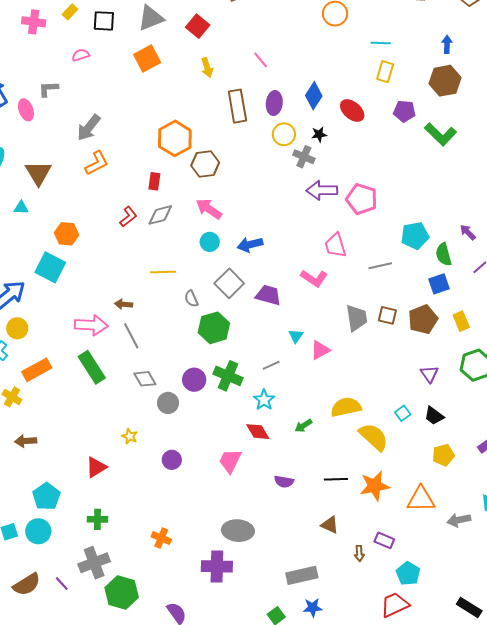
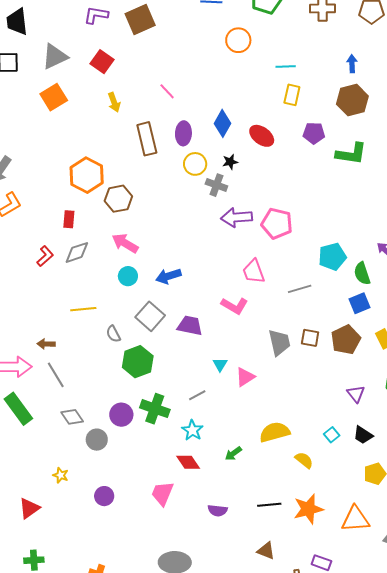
green L-shape: (440, 134) -> (351, 154), turned -32
yellow semicircle: (374, 437) -> (304, 460), size x0.6

